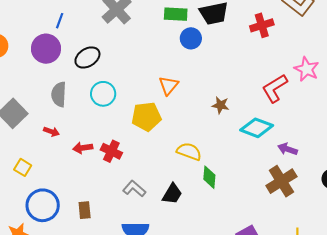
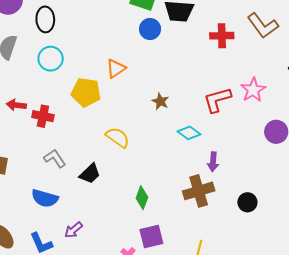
black ellipse: (87, 57) -> (45, 19), turned -75
cyan diamond: (257, 128) -> (189, 133), size x0.7
purple arrow: (288, 149) -> (213, 162), turned -120
red cross: (111, 151) -> (43, 116), turned -30
green diamond: (209, 177) -> (142, 198), moved

